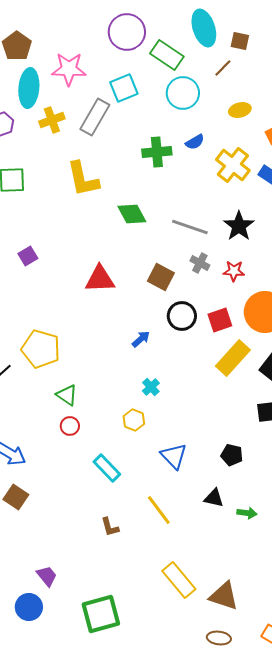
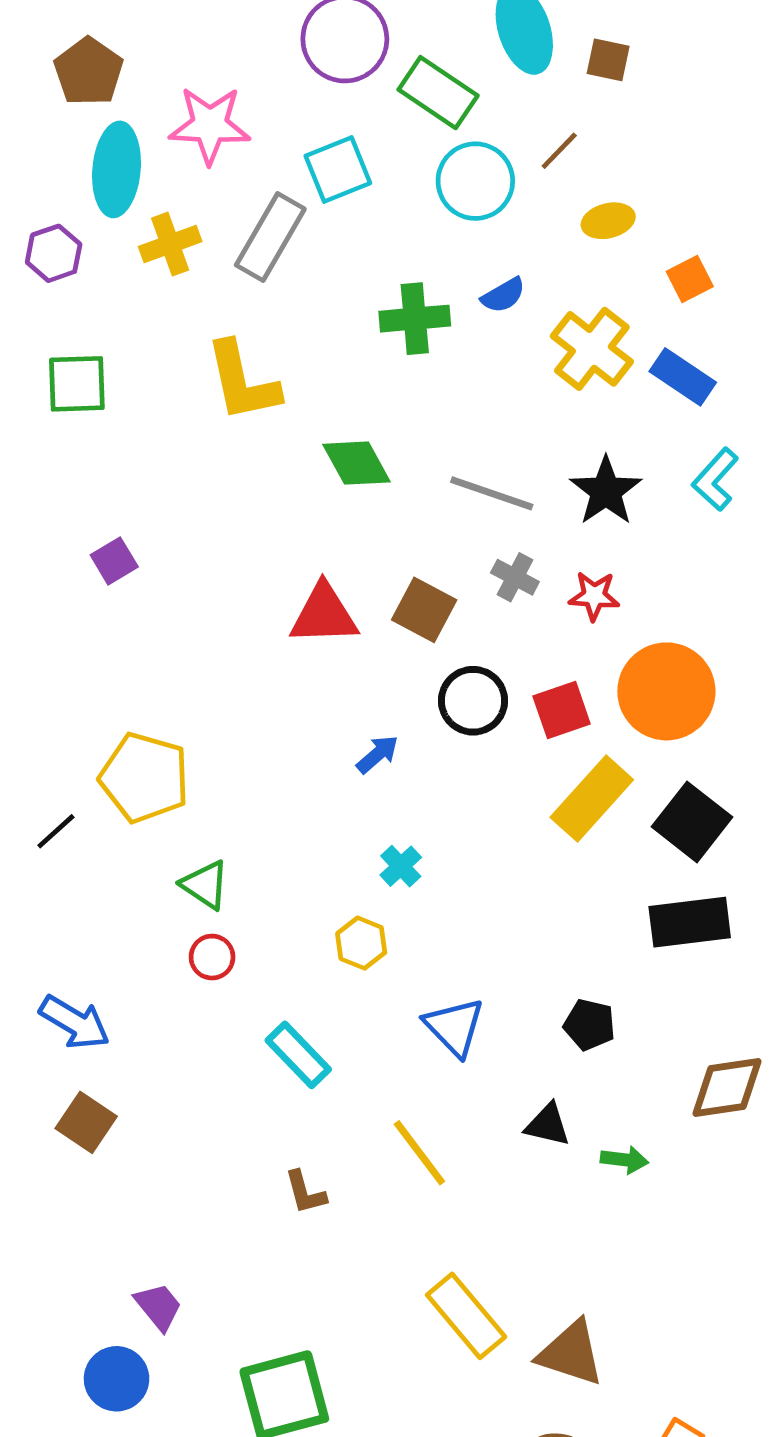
brown line: (223, 68) -> (559, 151), moved
red triangle: (100, 279) -> (324, 615), moved

